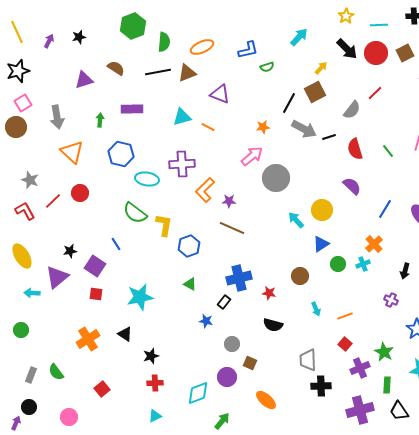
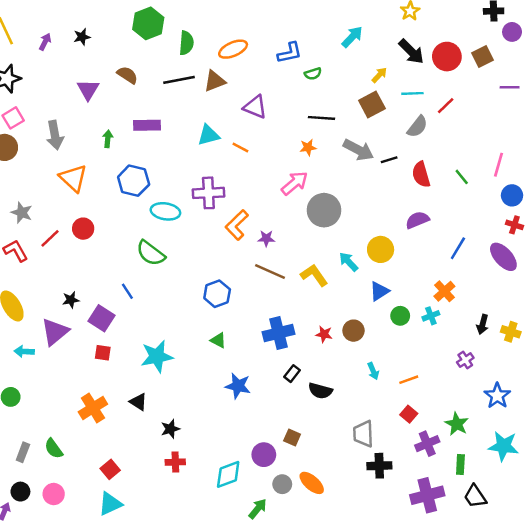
cyan line: (379, 25) -> (412, 93), moved
purple triangle: (84, 80) -> (88, 90), turned -42
black line: (289, 103) -> (322, 118), moved, turned 65
purple semicircle: (352, 186) -> (417, 220), turned -66
yellow L-shape: (164, 225) -> (314, 275), moved, turned -45
red star: (269, 293) -> (324, 334), moved
purple cross: (391, 300) -> (465, 360), turned 32
black rectangle: (224, 302) -> (292, 374), moved
blue star: (206, 321) -> (238, 386), size x1.5
gray circle: (232, 344) -> (282, 484), moved
cyan triangle: (155, 416) -> (110, 504), moved, size x1.5
pink circle: (69, 417) -> (54, 494), moved

